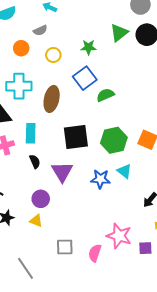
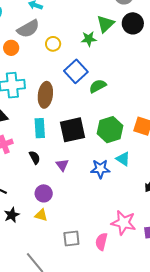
gray semicircle: (40, 30) -> (28, 29), size x1.6
green star: (88, 47) -> (89, 39), moved
yellow circle: (53, 55) -> (53, 44), moved
cyan rectangle: (31, 133) -> (40, 128), moved
purple triangle: (62, 172) -> (62, 165), size x0.6

